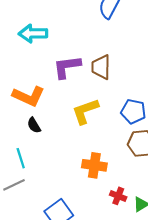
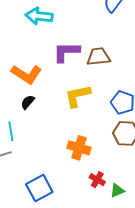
brown trapezoid: (101, 67) -> (98, 57), turned 75
black semicircle: (34, 125) -> (28, 102), turned 63

